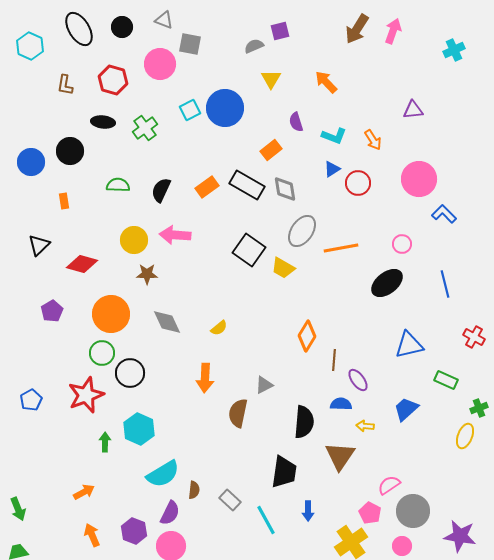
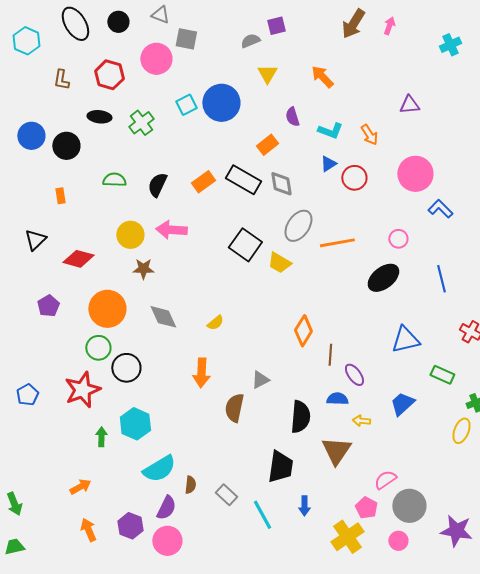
pink arrow: (393, 31) -> (389, 26), size x0.7
blue circle: (31, 162) -> (31, 136), moved

